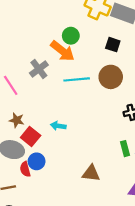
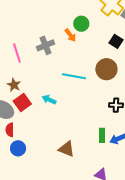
orange arrow: (62, 51) -> (70, 35), size x0.6
cyan line: (77, 79) -> (74, 76), moved
blue circle: (37, 161) -> (18, 148), moved

